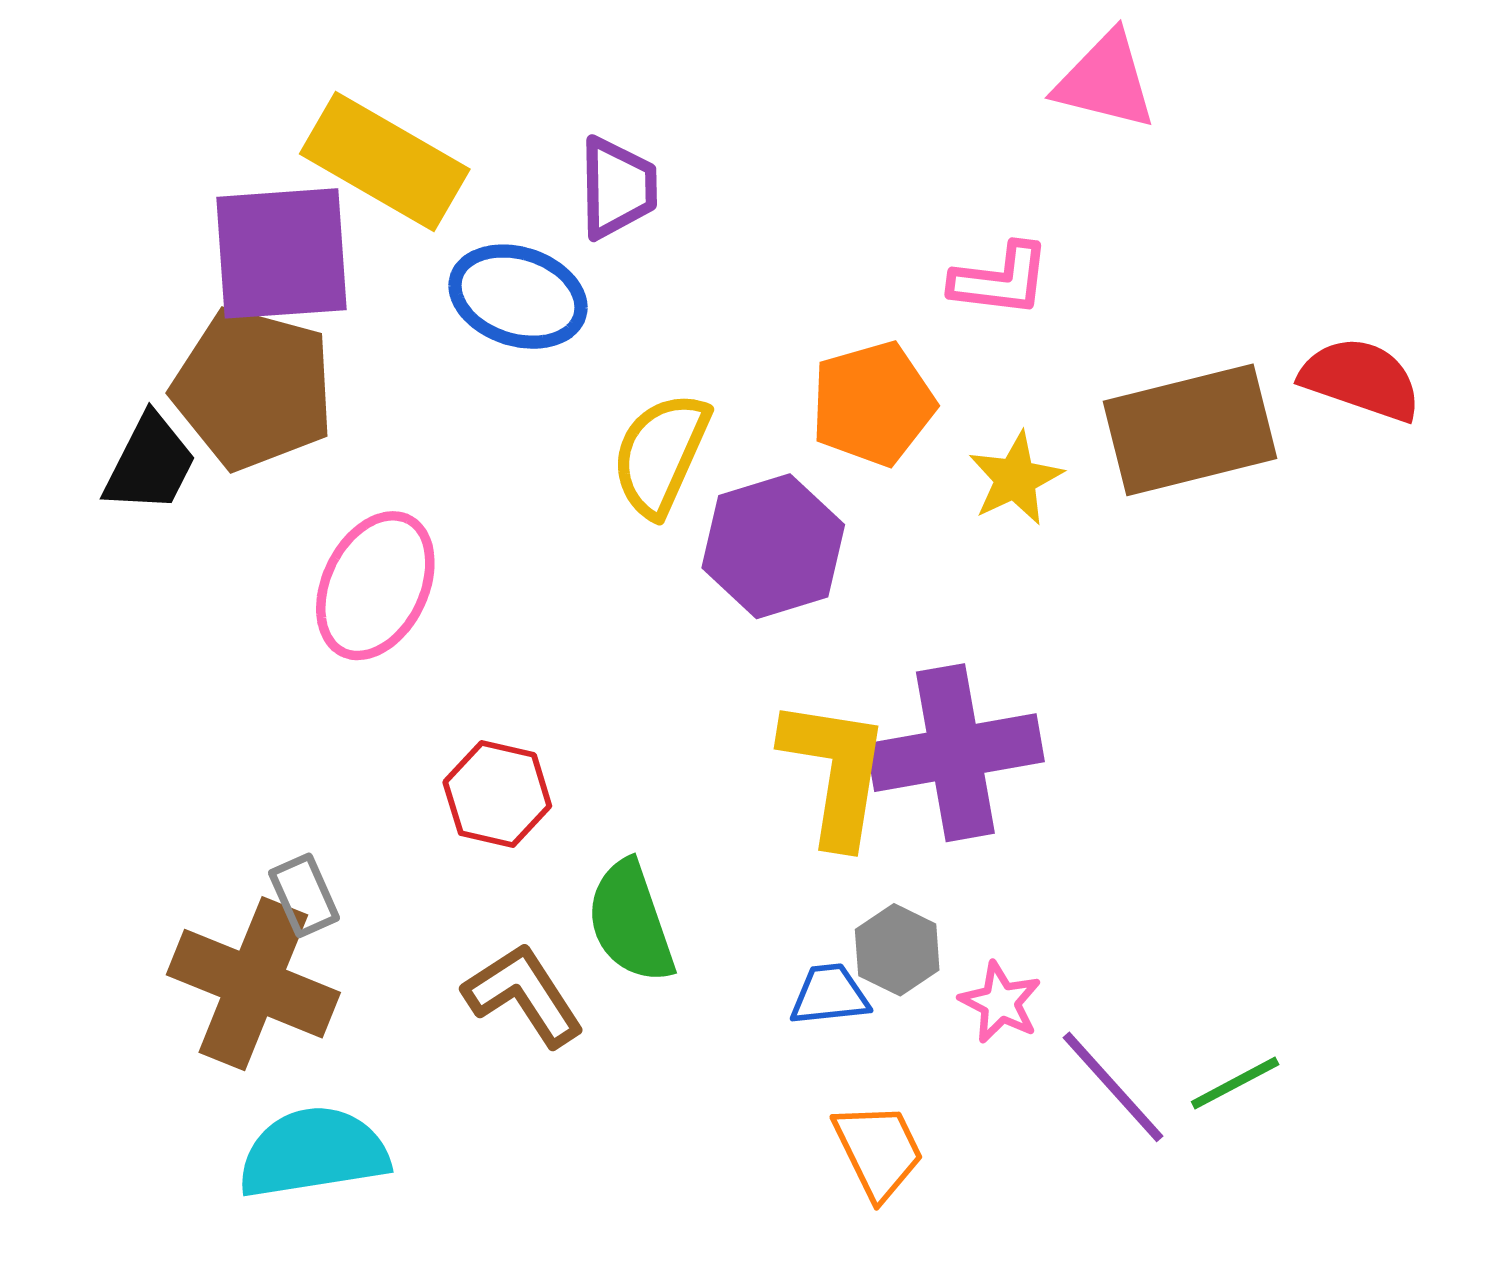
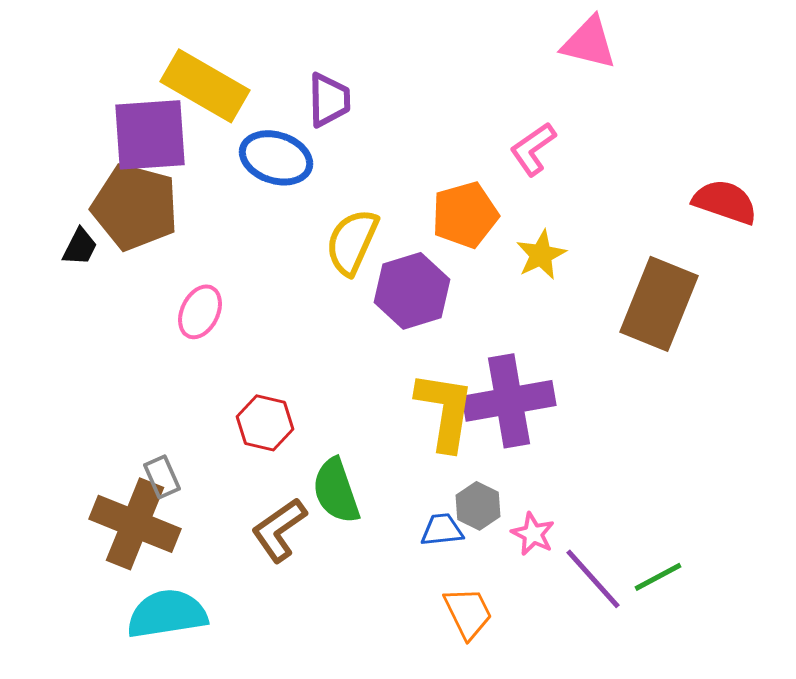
pink L-shape: (1000, 280) -> (533, 149), turned 138
brown rectangle: (1190, 430) -> (659, 304), moved, turned -54
black trapezoid: (150, 464) -> (80, 247), size x0.7
pink ellipse: (375, 586) -> (200, 312), size x0.7
brown L-shape: (524, 995) -> (279, 530), turned -92

